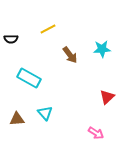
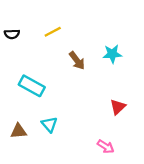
black semicircle: (11, 39) -> (12, 34), moved

